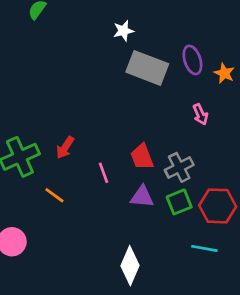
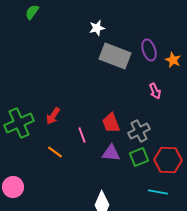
orange line: (54, 195) -> (55, 152), moved

